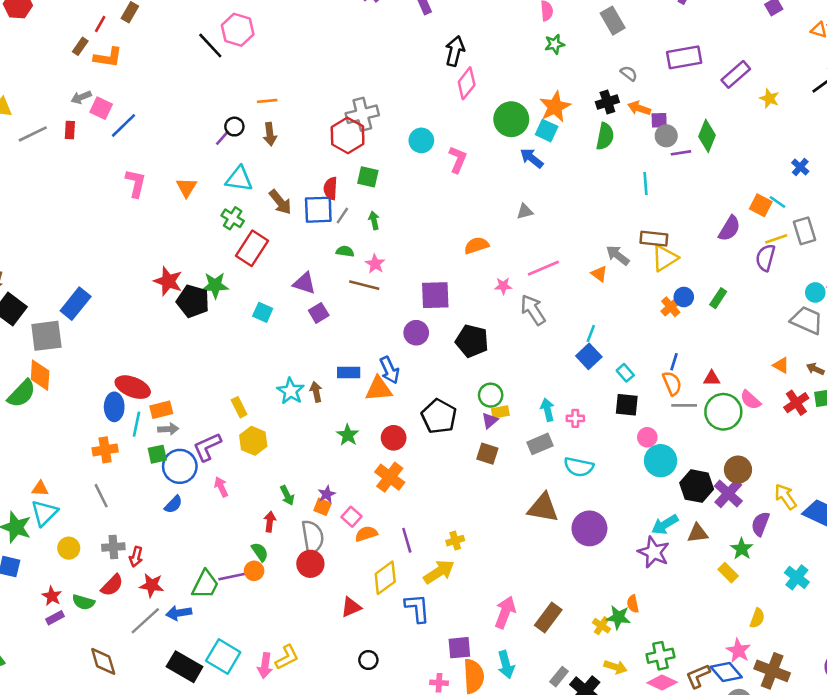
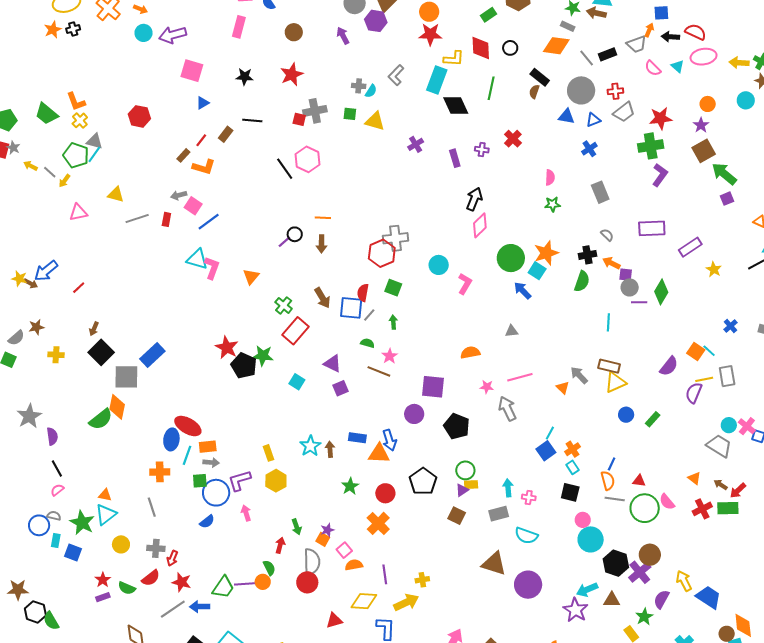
cyan triangle: (239, 179) -> (197, 259), moved
orange cross: (671, 307) -> (573, 449), moved
yellow diamond: (385, 578) -> (364, 601), turned 32

